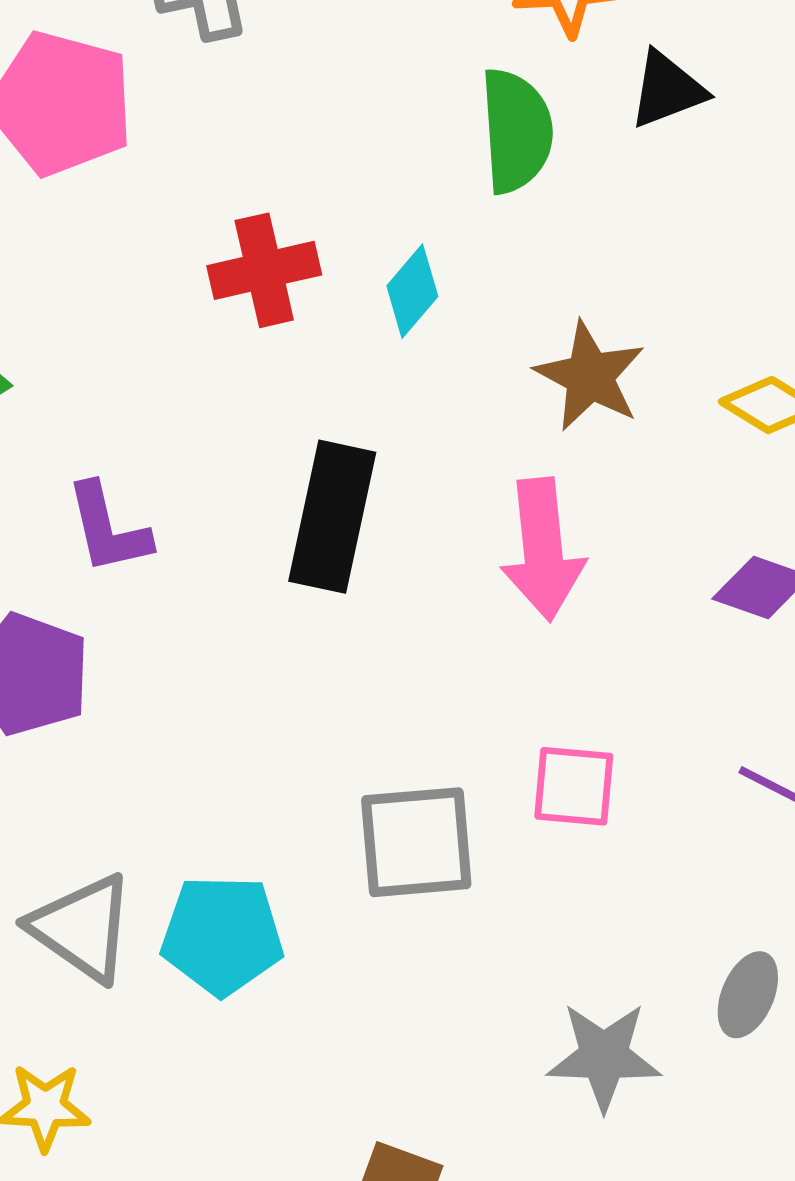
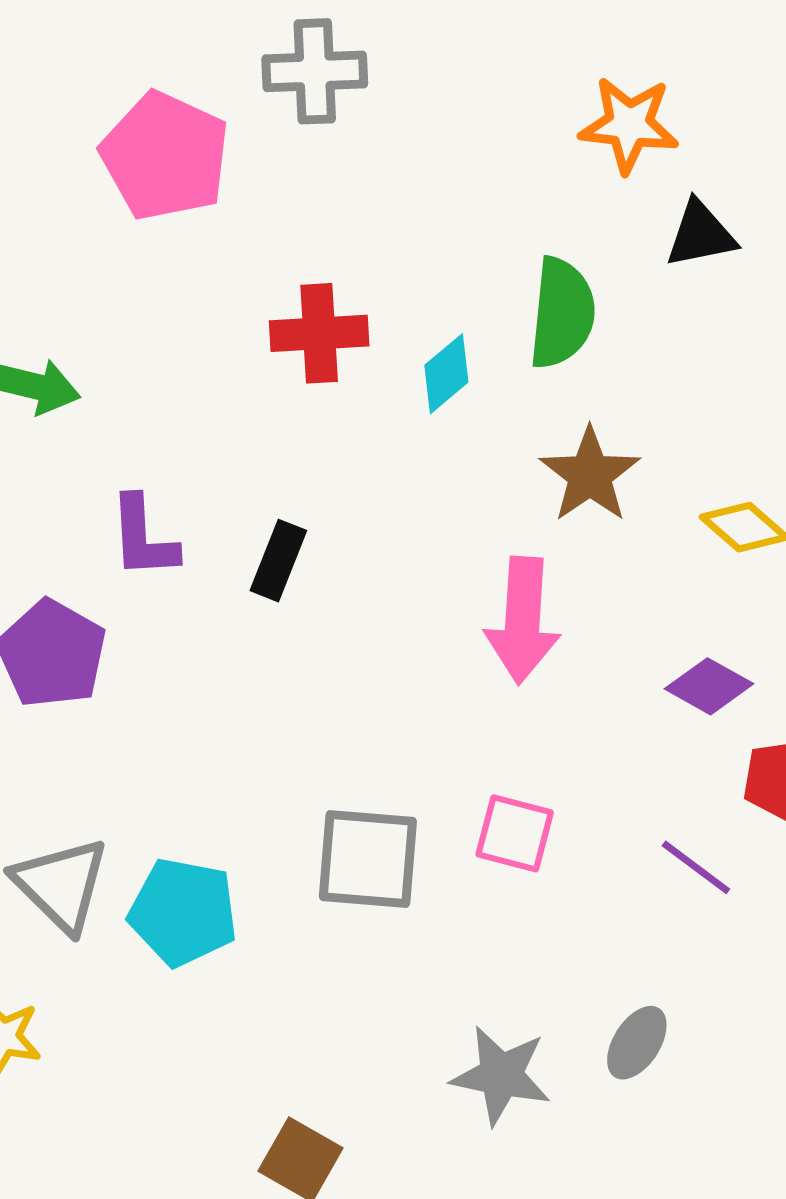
green semicircle: (516, 131) -> (562, 313), moved
black rectangle: (332, 517) -> (278, 561), moved, size x0.6

